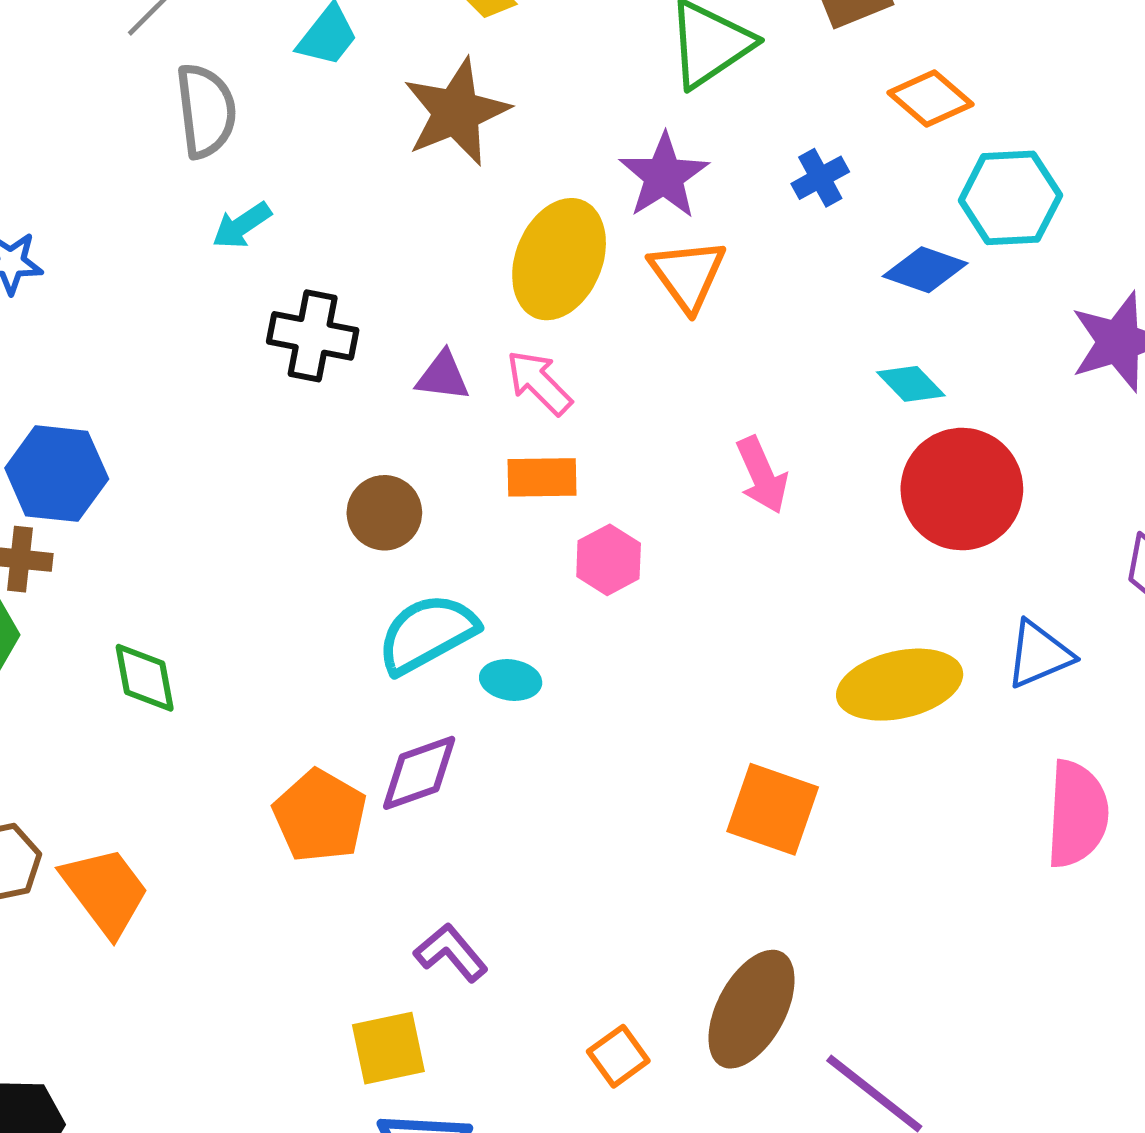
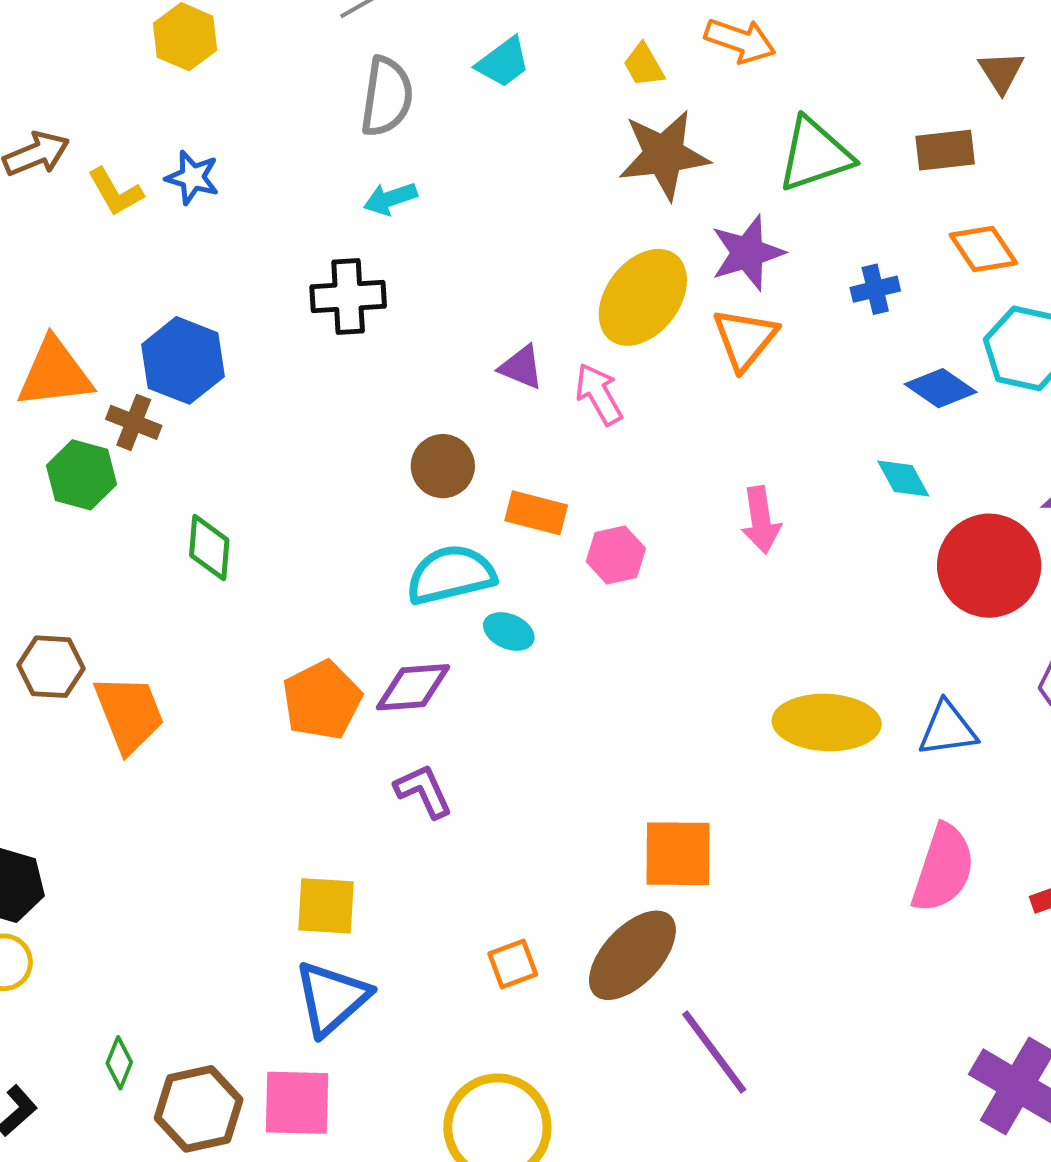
brown star: (456, 112) -> (664, 155), moved
black cross: (313, 336) -> (348, 296), moved, turned -30
orange rectangle: (542, 477) -> (536, 513), moved
red circle: (962, 489) -> (989, 566), moved
orange square: (773, 809) -> (678, 854), moved, turned -34
purple L-shape: (451, 953) -> (423, 791), moved

